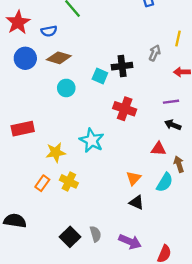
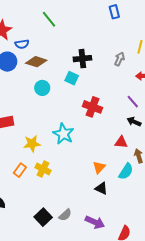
blue semicircle: (49, 31) -> (22, 44), moved
black cross: (122, 66) -> (82, 59), moved
purple line: (171, 102) -> (133, 102), turned 56
gray semicircle: (95, 234) -> (65, 215), turned 64

